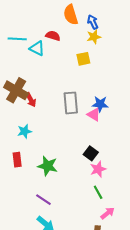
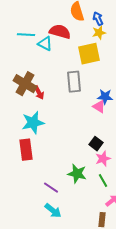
red semicircle: (53, 36) -> (60, 32), size x1.5
yellow square: (83, 59) -> (89, 54), size x1.6
gray rectangle: (71, 103) -> (74, 82), moved
cyan star: (25, 131) -> (33, 123), size x1.6
red rectangle: (17, 160) -> (26, 150), size x1.5
green star: (48, 166) -> (77, 174), moved

